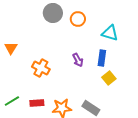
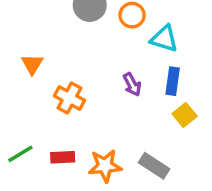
cyan triangle: (110, 33) -> (164, 39), moved
orange triangle: (11, 48) -> (32, 64), moved

